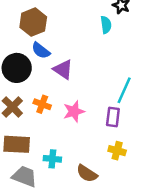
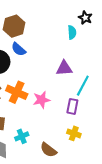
purple triangle: (63, 69) -> (64, 68), moved, turned -42
orange cross: (42, 104) -> (17, 92), size x1.5
cyan cross: (52, 159) -> (22, 136), turned -32

